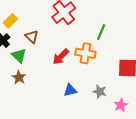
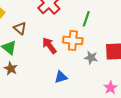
red arrow: (61, 57) -> (49, 46), turned 102
gray star: (100, 92) -> (91, 58), moved

